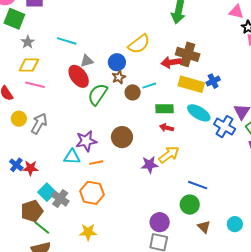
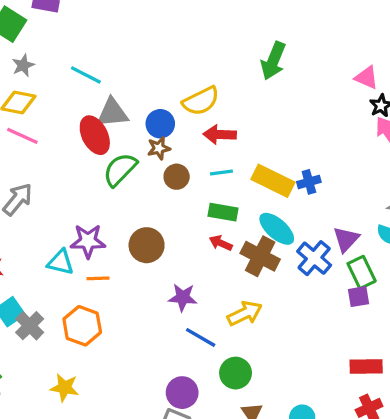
brown cross: (188, 54) -> (260, 256), moved
gray triangle: (87, 61) -> (112, 113), size x1.5
red arrow: (171, 62) -> (220, 135), moved
cyan line: (149, 86) -> (221, 173), moved
yellow arrow: (169, 155) -> (245, 313), moved
blue line: (198, 185) -> (201, 337), moved

